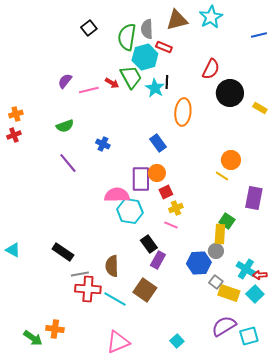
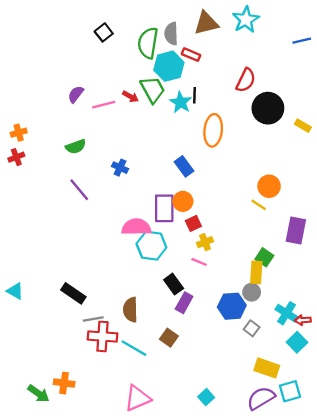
brown square: (145, 290) -> (169, 338), size x0.7
yellow rectangle: (229, 293) -> (267, 368), moved
purple semicircle: (224, 326) -> (261, 398), moved

